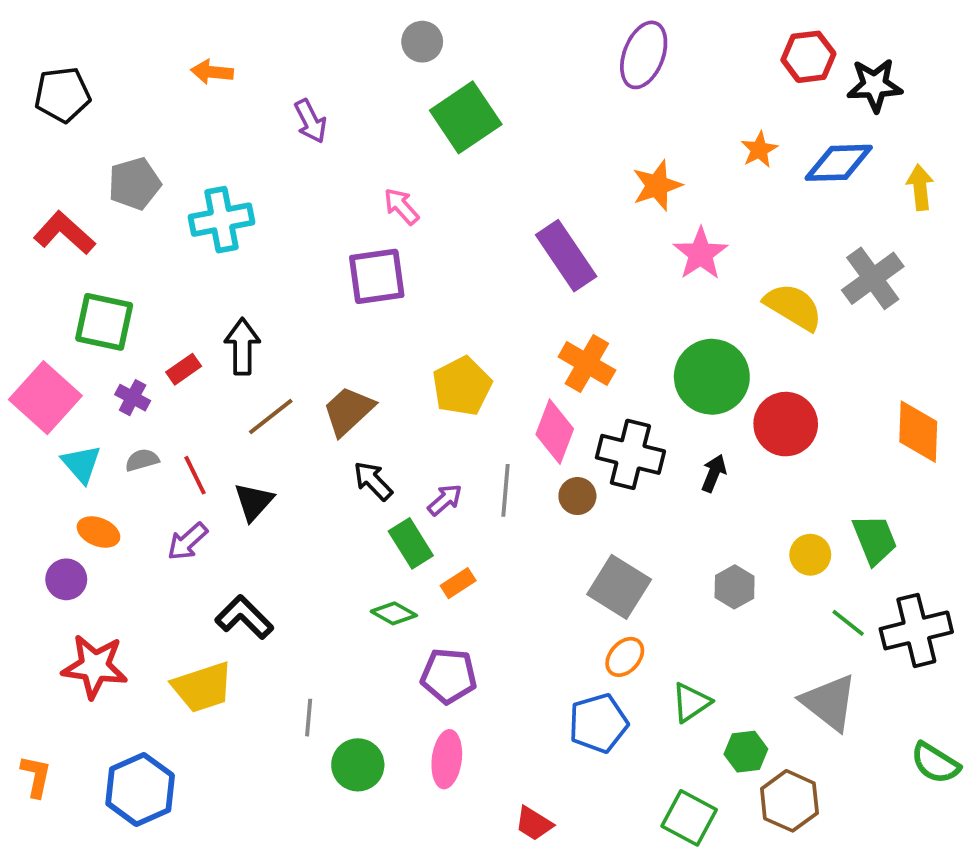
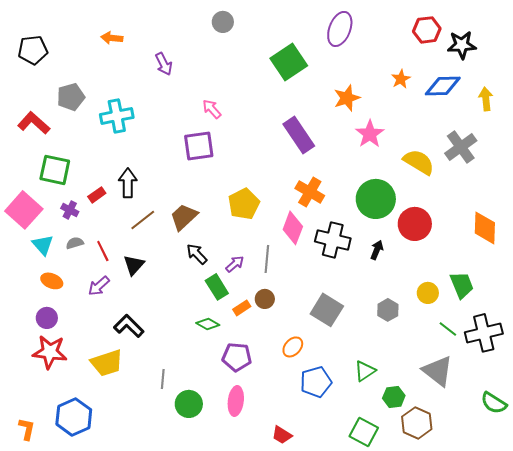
green square: (466, 117) -> (289, 62), moved
brown circle: (577, 496) -> (265, 299), moved
purple circle: (66, 579) -> (47, 318), moved
orange ellipse: (625, 657) -> (293, 347), moved
orange L-shape: (36, 776) -> (27, 429), moved

